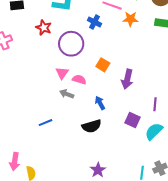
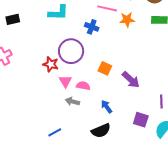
red star: (44, 28) -> (51, 64), moved
purple arrow: (127, 79) -> (131, 80), turned -54

